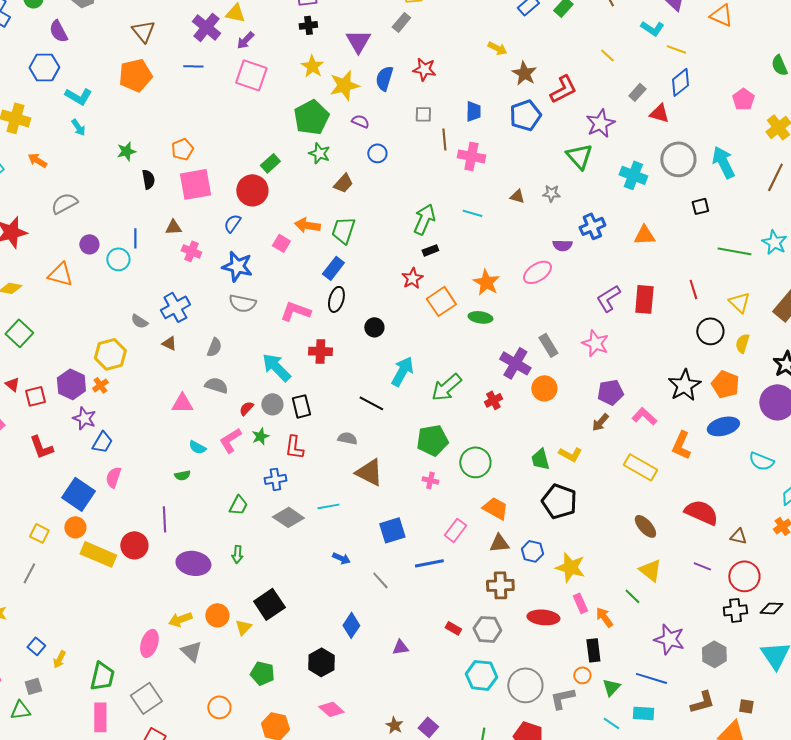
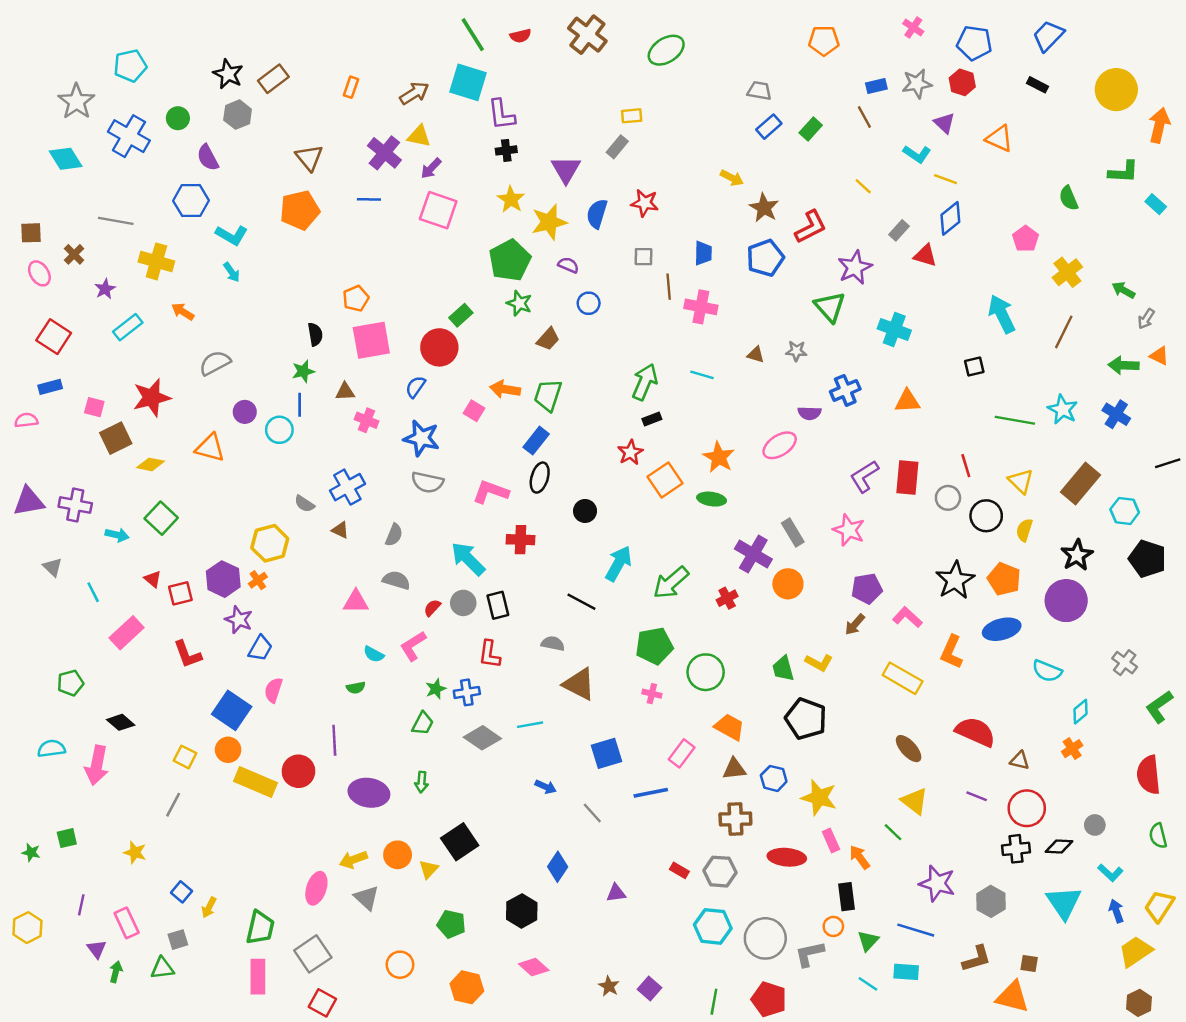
green star: (126, 151) -> (303, 371), moved
gray circle: (678, 159) -> (948, 498), moved, size x0.6
green star: (260, 436) -> (436, 689), moved

